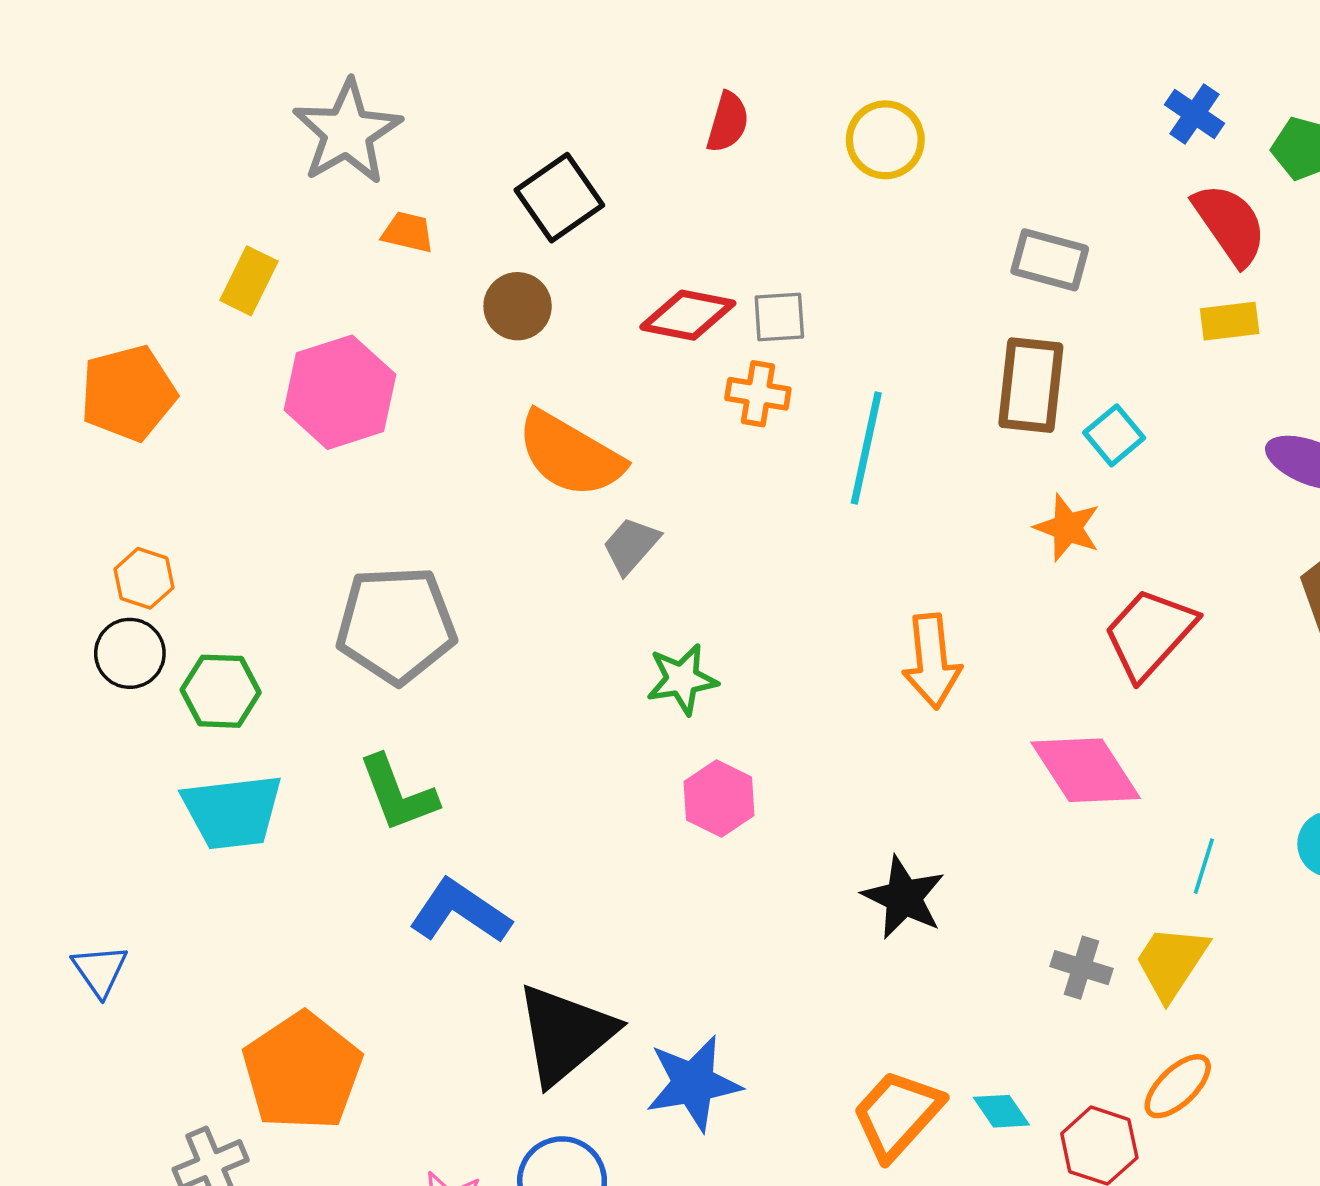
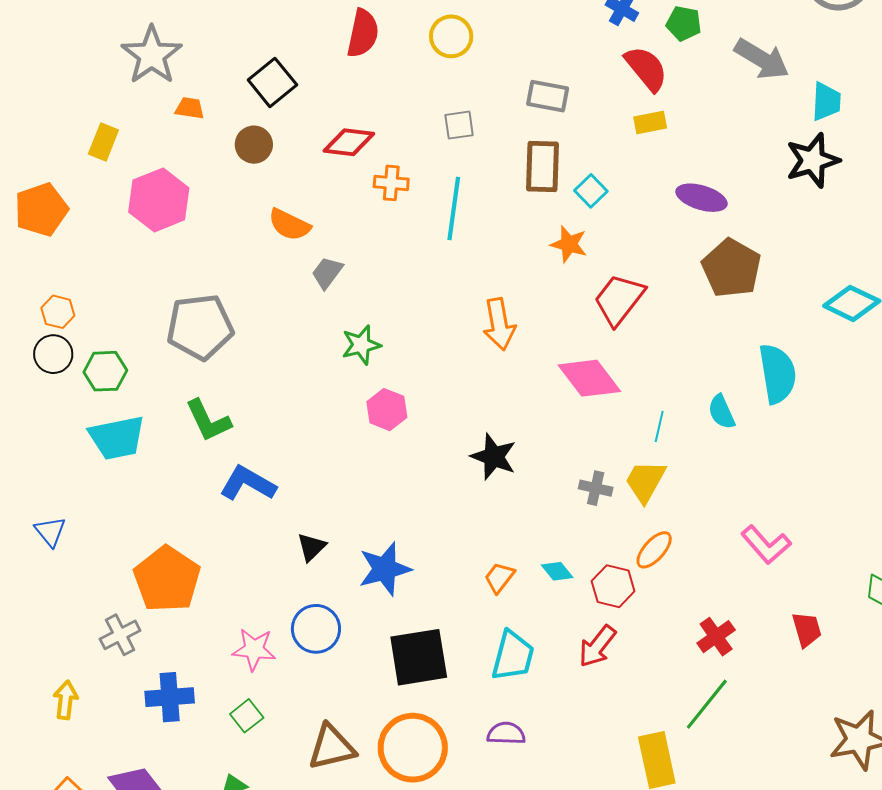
red semicircle: (728, 122) -> (363, 33), size x1.4
gray square: (779, 317) -> (459, 125), moved
orange semicircle: (570, 454) -> (289, 225), size x0.7
black triangle: (565, 1034) -> (311, 547), size x0.5
orange trapezoid: (897, 1114) -> (499, 578), size x0.6

